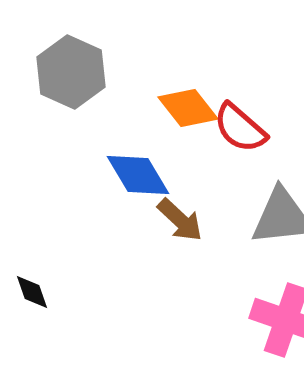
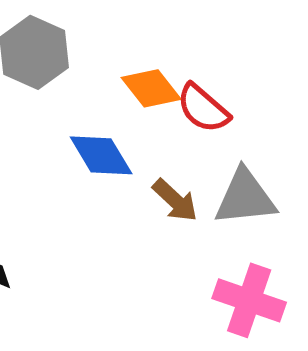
brown arrow: (180, 220) -> (175, 200), moved

